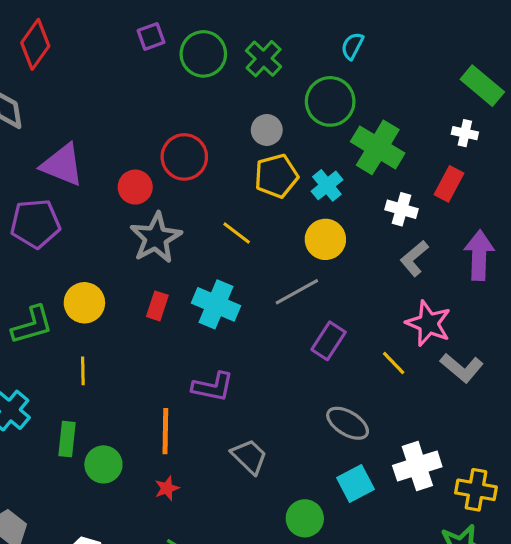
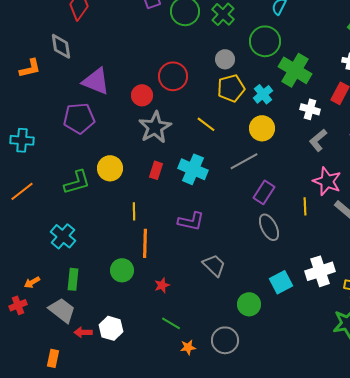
yellow line: (394, 363) -> (305, 206), turned 42
yellow line: (83, 371) -> (134, 211), moved
gray ellipse: (348, 423) -> (269, 227), moved, turned 32
orange line: (165, 431) -> (145, 243), moved
green rectangle: (67, 439) -> (73, 279), moved

